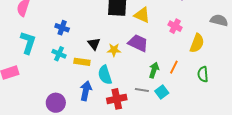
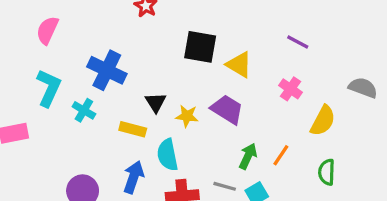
blue cross: (62, 28) -> (107, 70), size x1.6
cyan cross: (59, 54) -> (84, 110), moved

